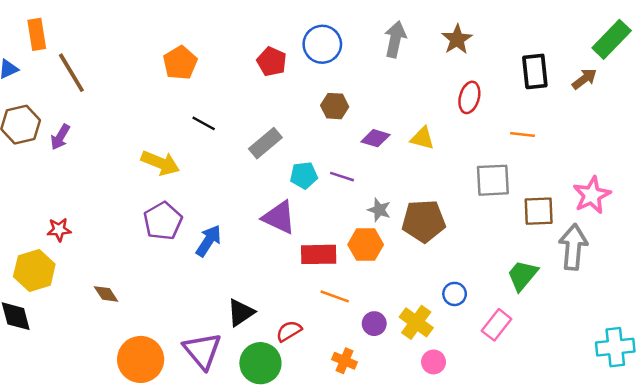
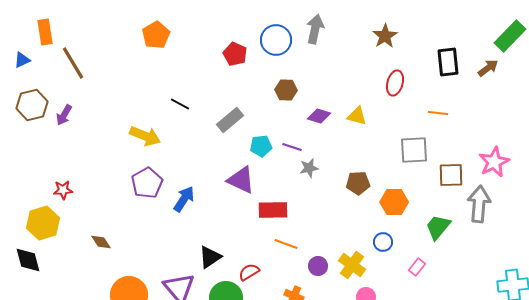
gray arrow: (395, 39) -> (315, 29), moved
orange pentagon: (180, 63) -> (156, 35), moved
gray star: (379, 210) -> (309, 168), moved, turned -30
brown pentagon: (424, 221) -> (358, 183), size x0.7
orange hexagon: (366, 245) -> (394, 202), moved
pink rectangle: (497, 325) -> (417, 267), size x0.7

